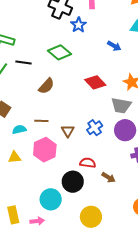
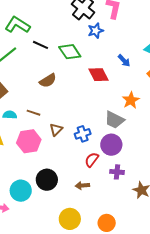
black line: (24, 63) -> (41, 45), moved
red diamond: (95, 82) -> (98, 75), moved
red semicircle: (88, 163) -> (92, 160), moved, turned -77
brown arrow: (108, 177) -> (82, 186), turned 128
yellow circle: (91, 217) -> (70, 219), moved

